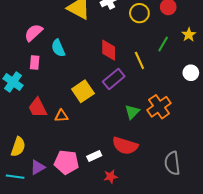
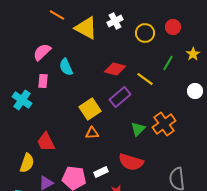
red diamond: (109, 50) -> (115, 69), turned -75
yellow line: (139, 60) -> (145, 79), turned -30
red trapezoid: (38, 108) -> (46, 142), moved
orange triangle: (61, 116) -> (92, 133), moved

